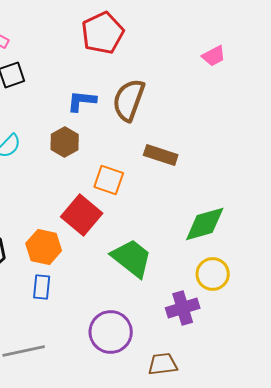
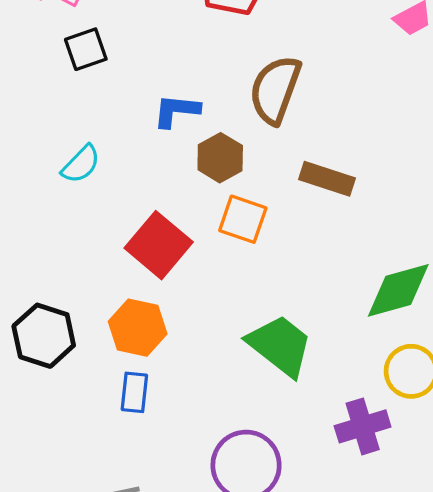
blue L-shape: (82, 101) -> (176, 111), moved
brown hexagon: (65, 142) -> (220, 158), moved
red square: (82, 215) -> (159, 245), moved

